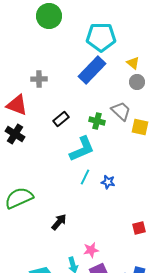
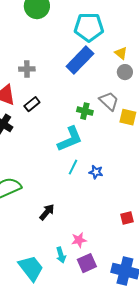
black rectangle: (61, 119) -> (32, 104), moved

